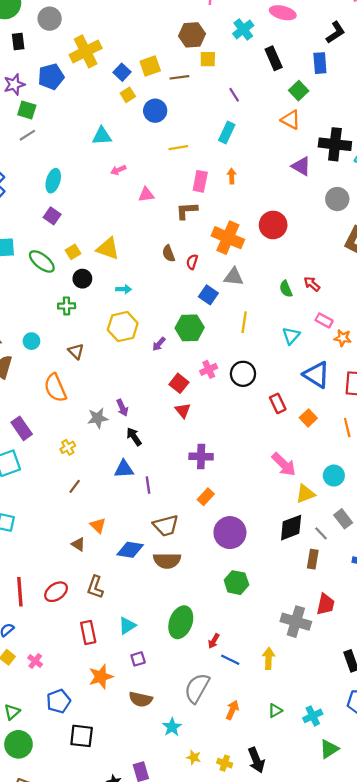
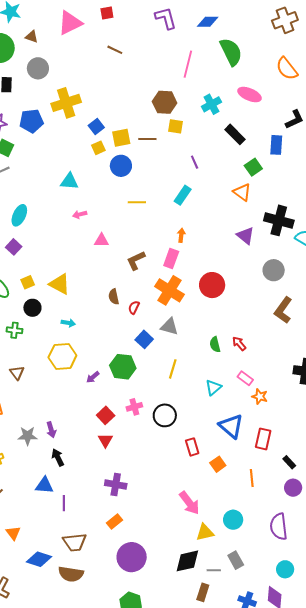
black rectangle: (274, 58) -> (235, 134), turned -30
yellow square: (150, 66) -> (121, 138), moved
pink rectangle: (200, 181) -> (171, 258), moved
brown L-shape: (187, 211) -> (136, 260), turned -30
gray line: (321, 533) -> (214, 570), turned -56

